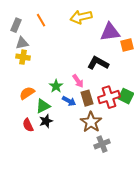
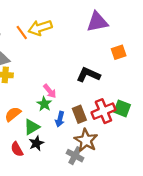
yellow arrow: (81, 17) -> (40, 28), moved
purple triangle: (110, 32) -> (97, 22), moved
pink arrow: (78, 81) -> (50, 91), moved
blue arrow: (69, 101) -> (60, 119), turned 80
gray cross: (102, 144) -> (75, 156), moved, turned -35

